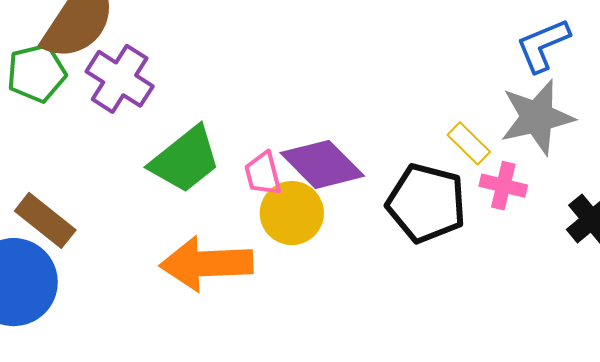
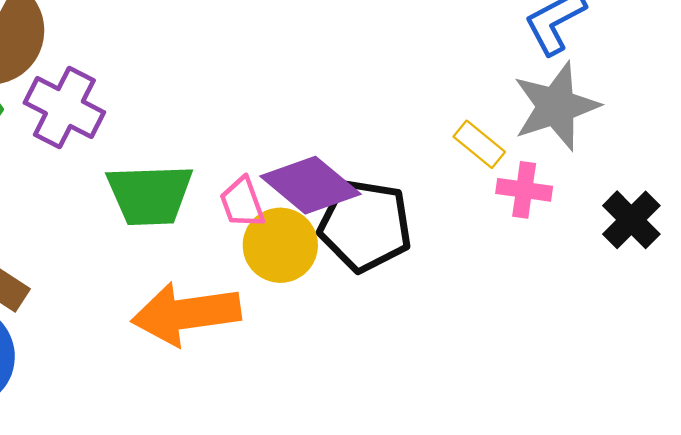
green trapezoid: (185, 160) -> (150, 195), turned 42
black pentagon: (426, 203) -> (365, 225), moved

